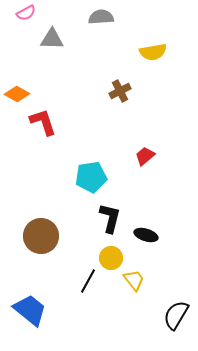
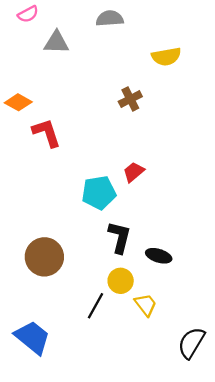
red trapezoid: (145, 156) -> (134, 172), moved

